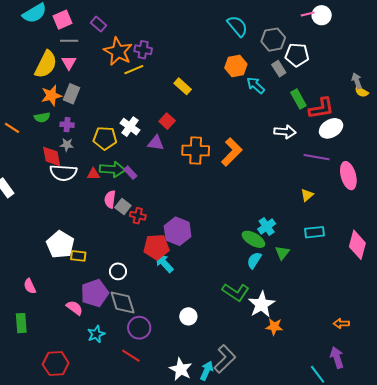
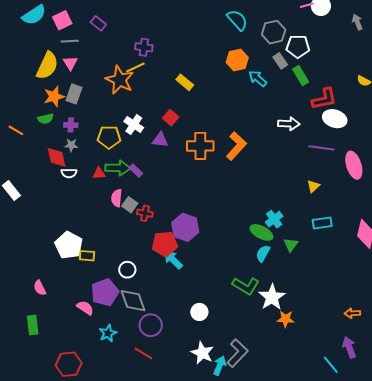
orange star: (118, 51) -> (120, 80), moved
gray arrow: (357, 81) -> (357, 22), moved
green rectangle: (298, 99) -> (301, 75), moved
white ellipse: (331, 128) -> (335, 119), turned 50
white semicircle: (63, 173) -> (69, 173), size x0.6
white star: (181, 369) -> (202, 353), moved

